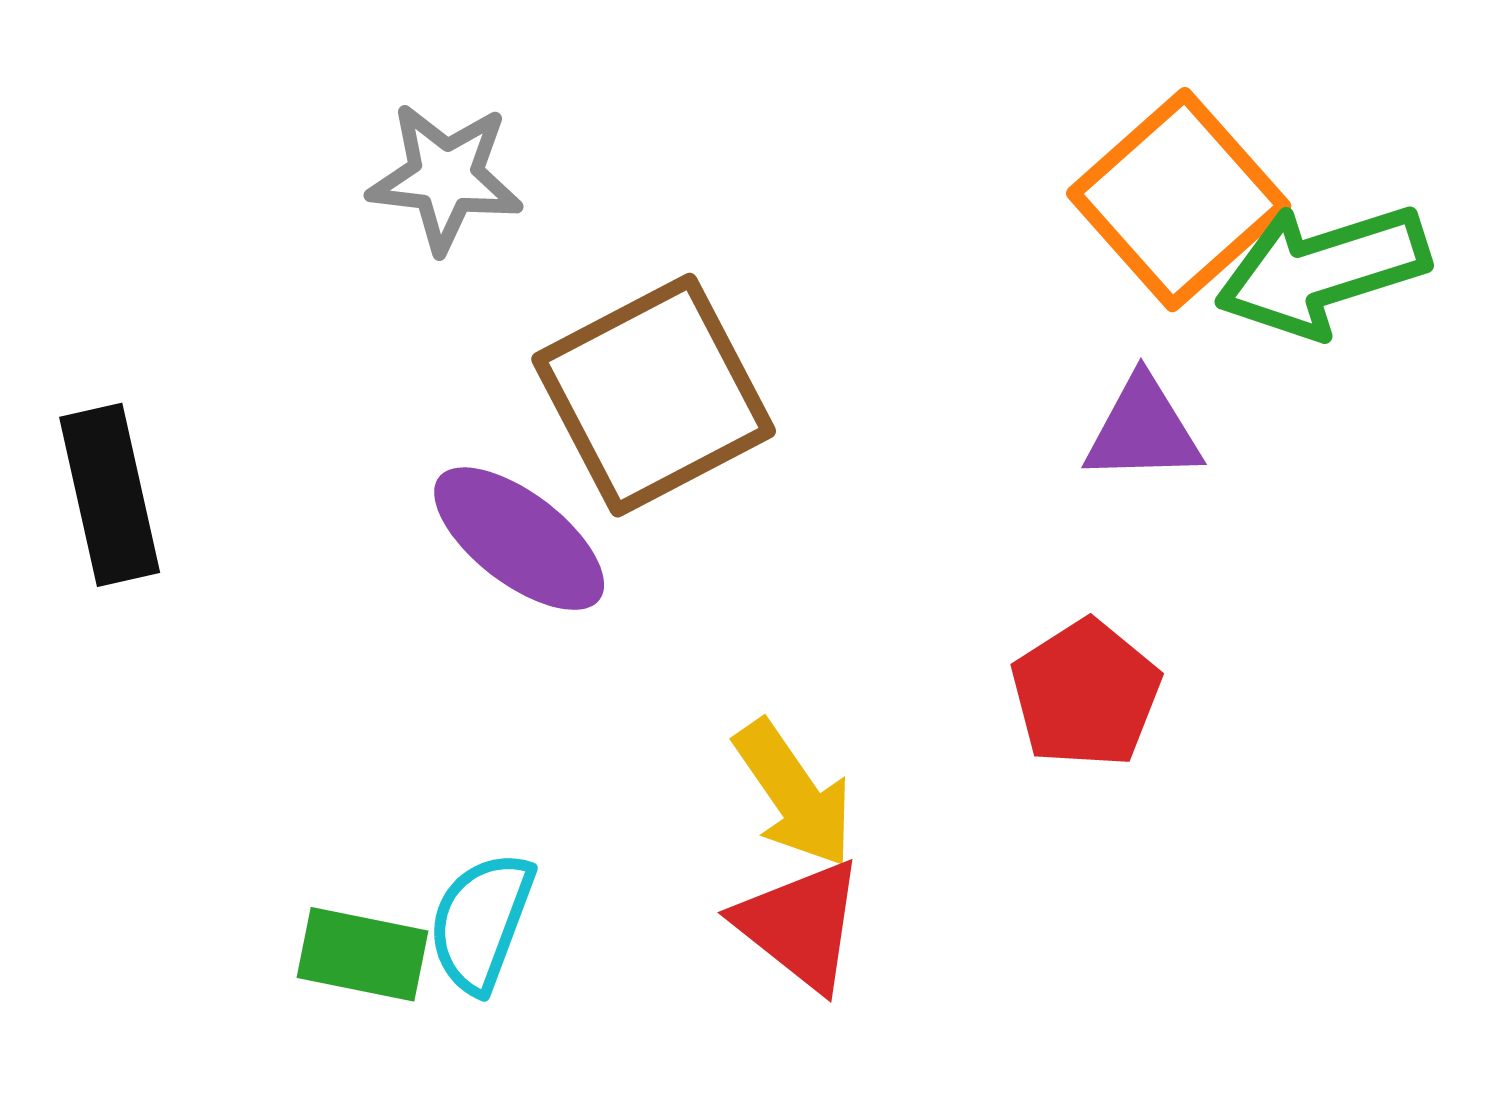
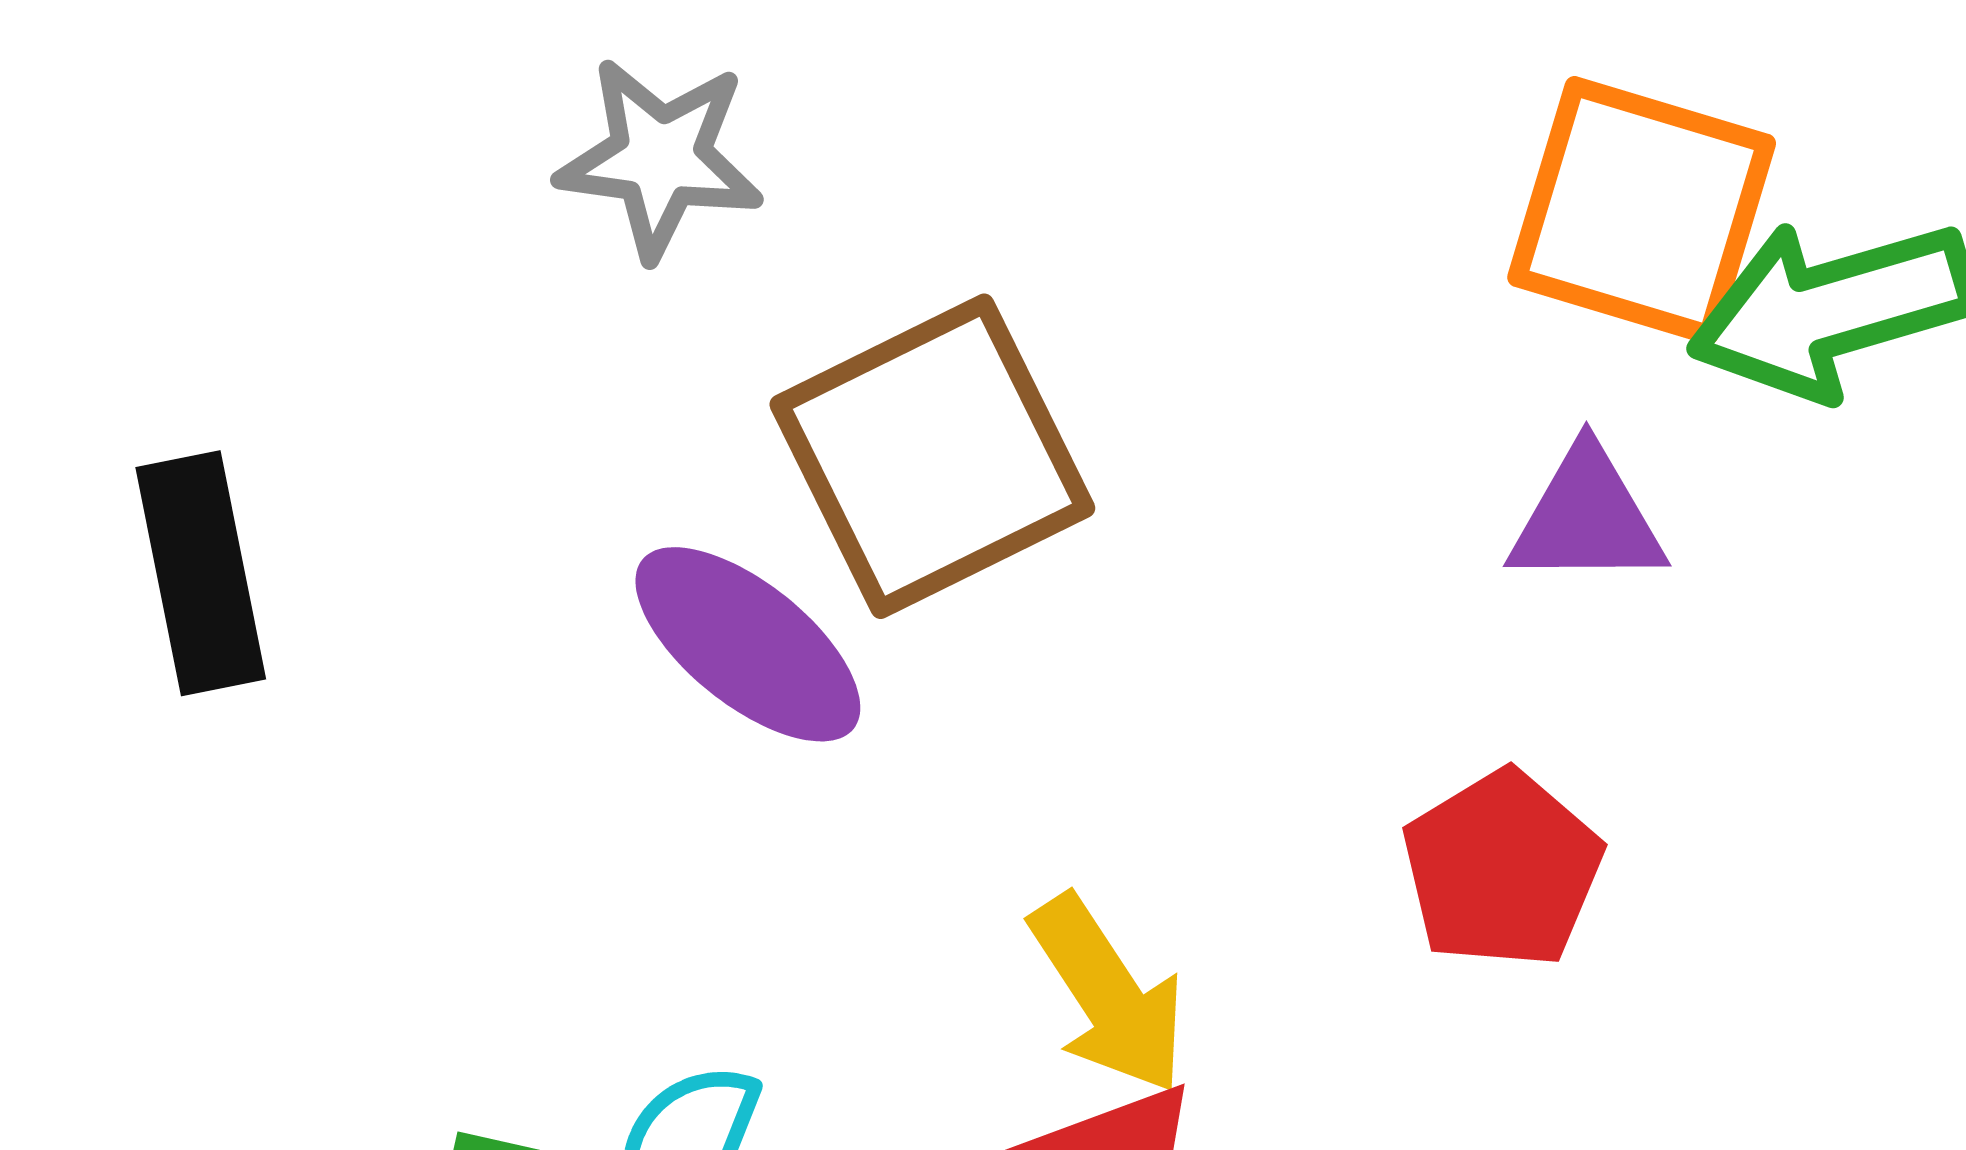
orange square: (1179, 200) -> (1642, 210), turned -33

